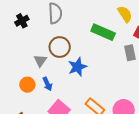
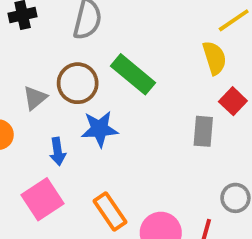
green rectangle: (103, 32) -> (133, 74), moved
blue arrow: (47, 84) -> (58, 151), moved

